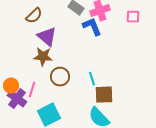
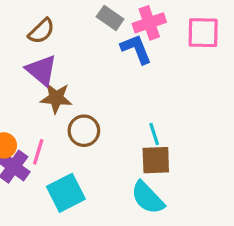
pink square: (133, 17) -> (203, 33), size x1.5
purple triangle: (47, 37) -> (41, 70), moved
cyan line: (92, 79) -> (154, 134), moved

